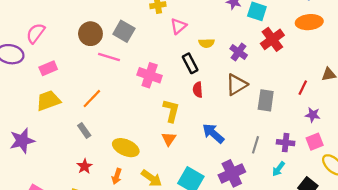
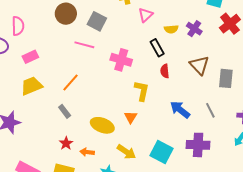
pink semicircle: (36, 33) -> (18, 26), turned 144
brown circle: (90, 34) -> (66, 14), moved
purple cross: (239, 52) -> (194, 29), moved
brown triangle: (237, 85) -> (199, 65), turned -40
orange triangle: (169, 139) -> (131, 117), moved
gray line: (256, 145) -> (210, 110), moved, turned -42
purple cross: (232, 173) -> (198, 145), turned 30
orange arrow: (117, 176) -> (87, 152), moved, turned 80

